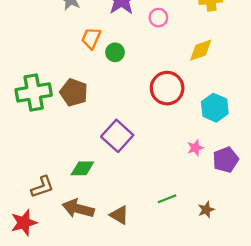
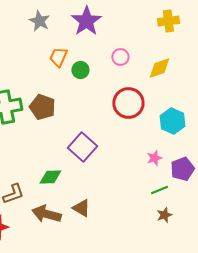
pink circle: (158, 18) -> (120, 57), moved
green line: (167, 199) -> (159, 190), moved
brown triangle: (119, 215) -> (81, 208), moved

